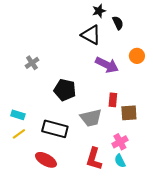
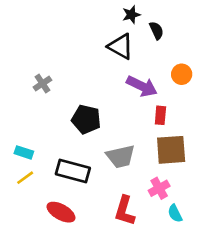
red rectangle: (113, 100) -> (160, 115), moved
brown square: (129, 113) -> (171, 150), size x1.4
cyan semicircle: (120, 161) -> (175, 213), moved

